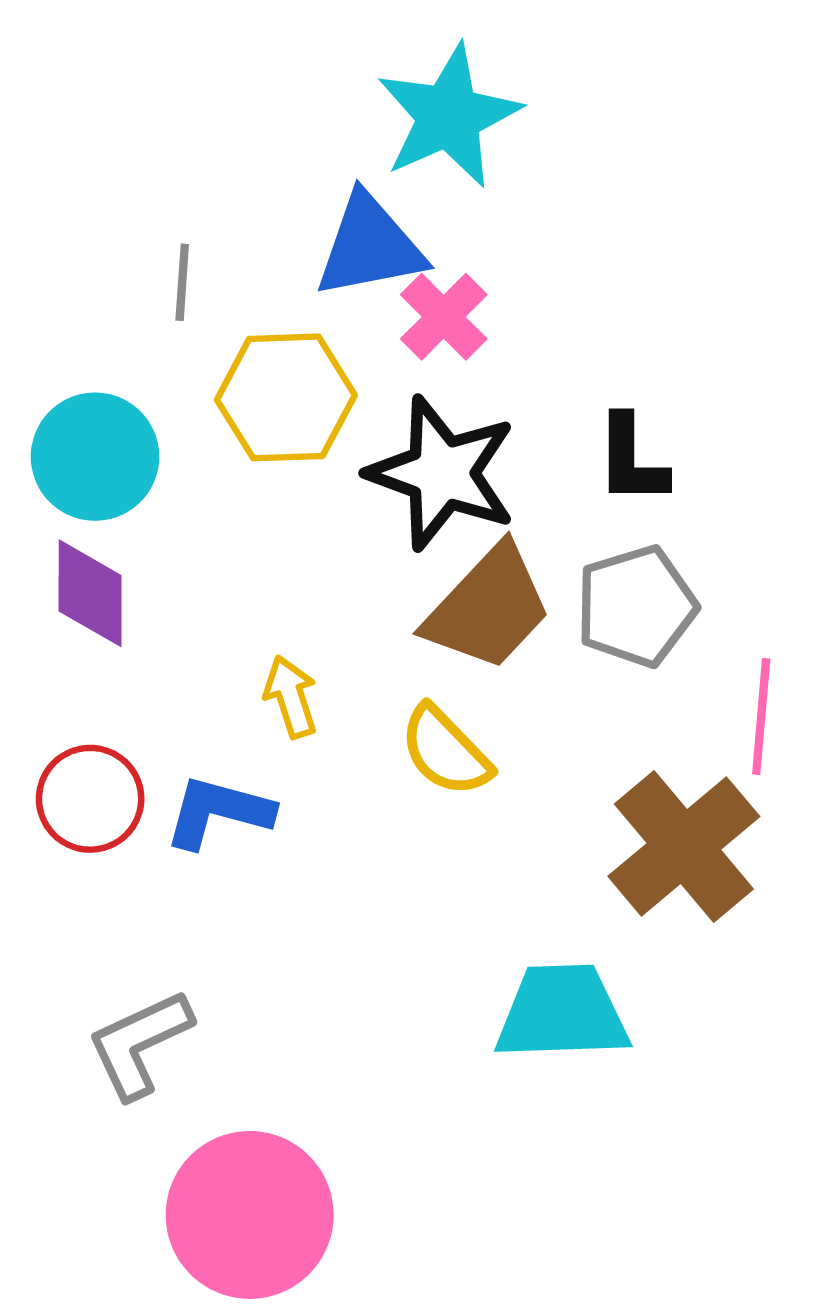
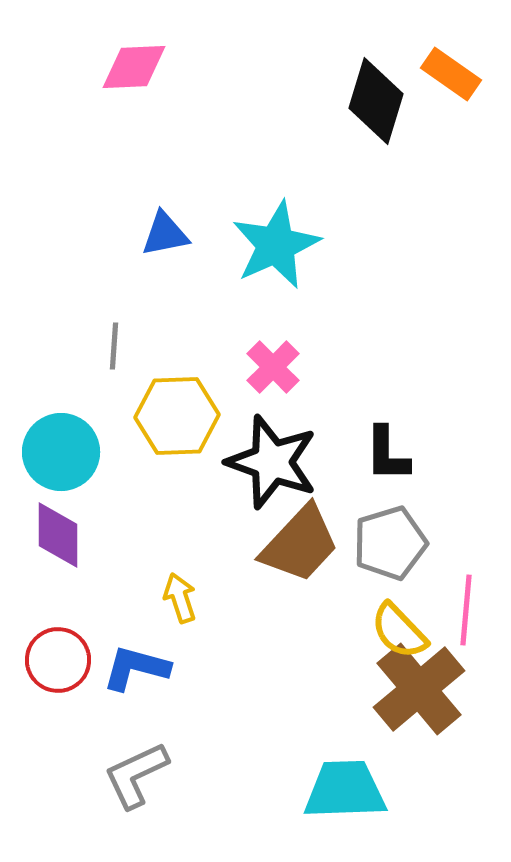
blue triangle: (370, 246) -> (165, 234), moved, size x0.7
yellow semicircle: (445, 751) -> (399, 631), moved
gray L-shape: (139, 1044) -> (136, 775), moved

